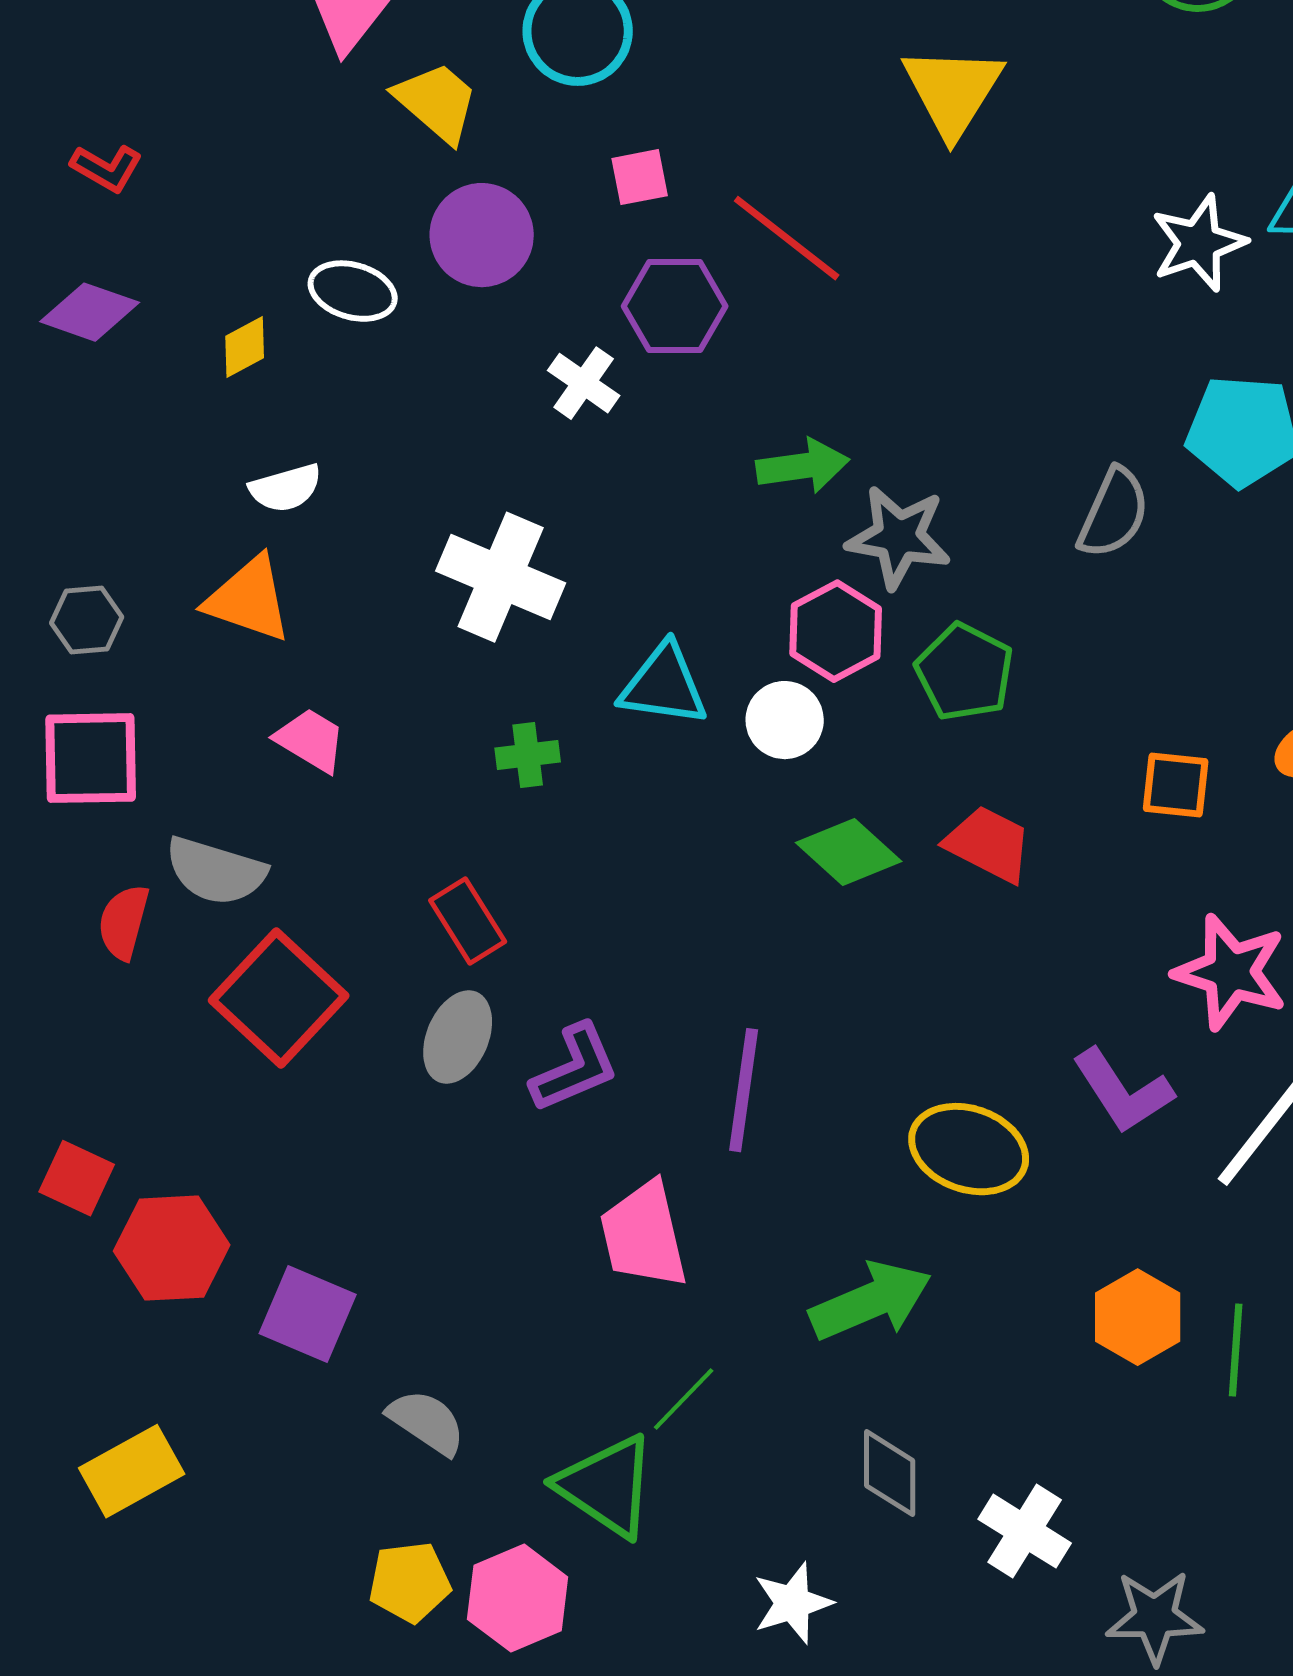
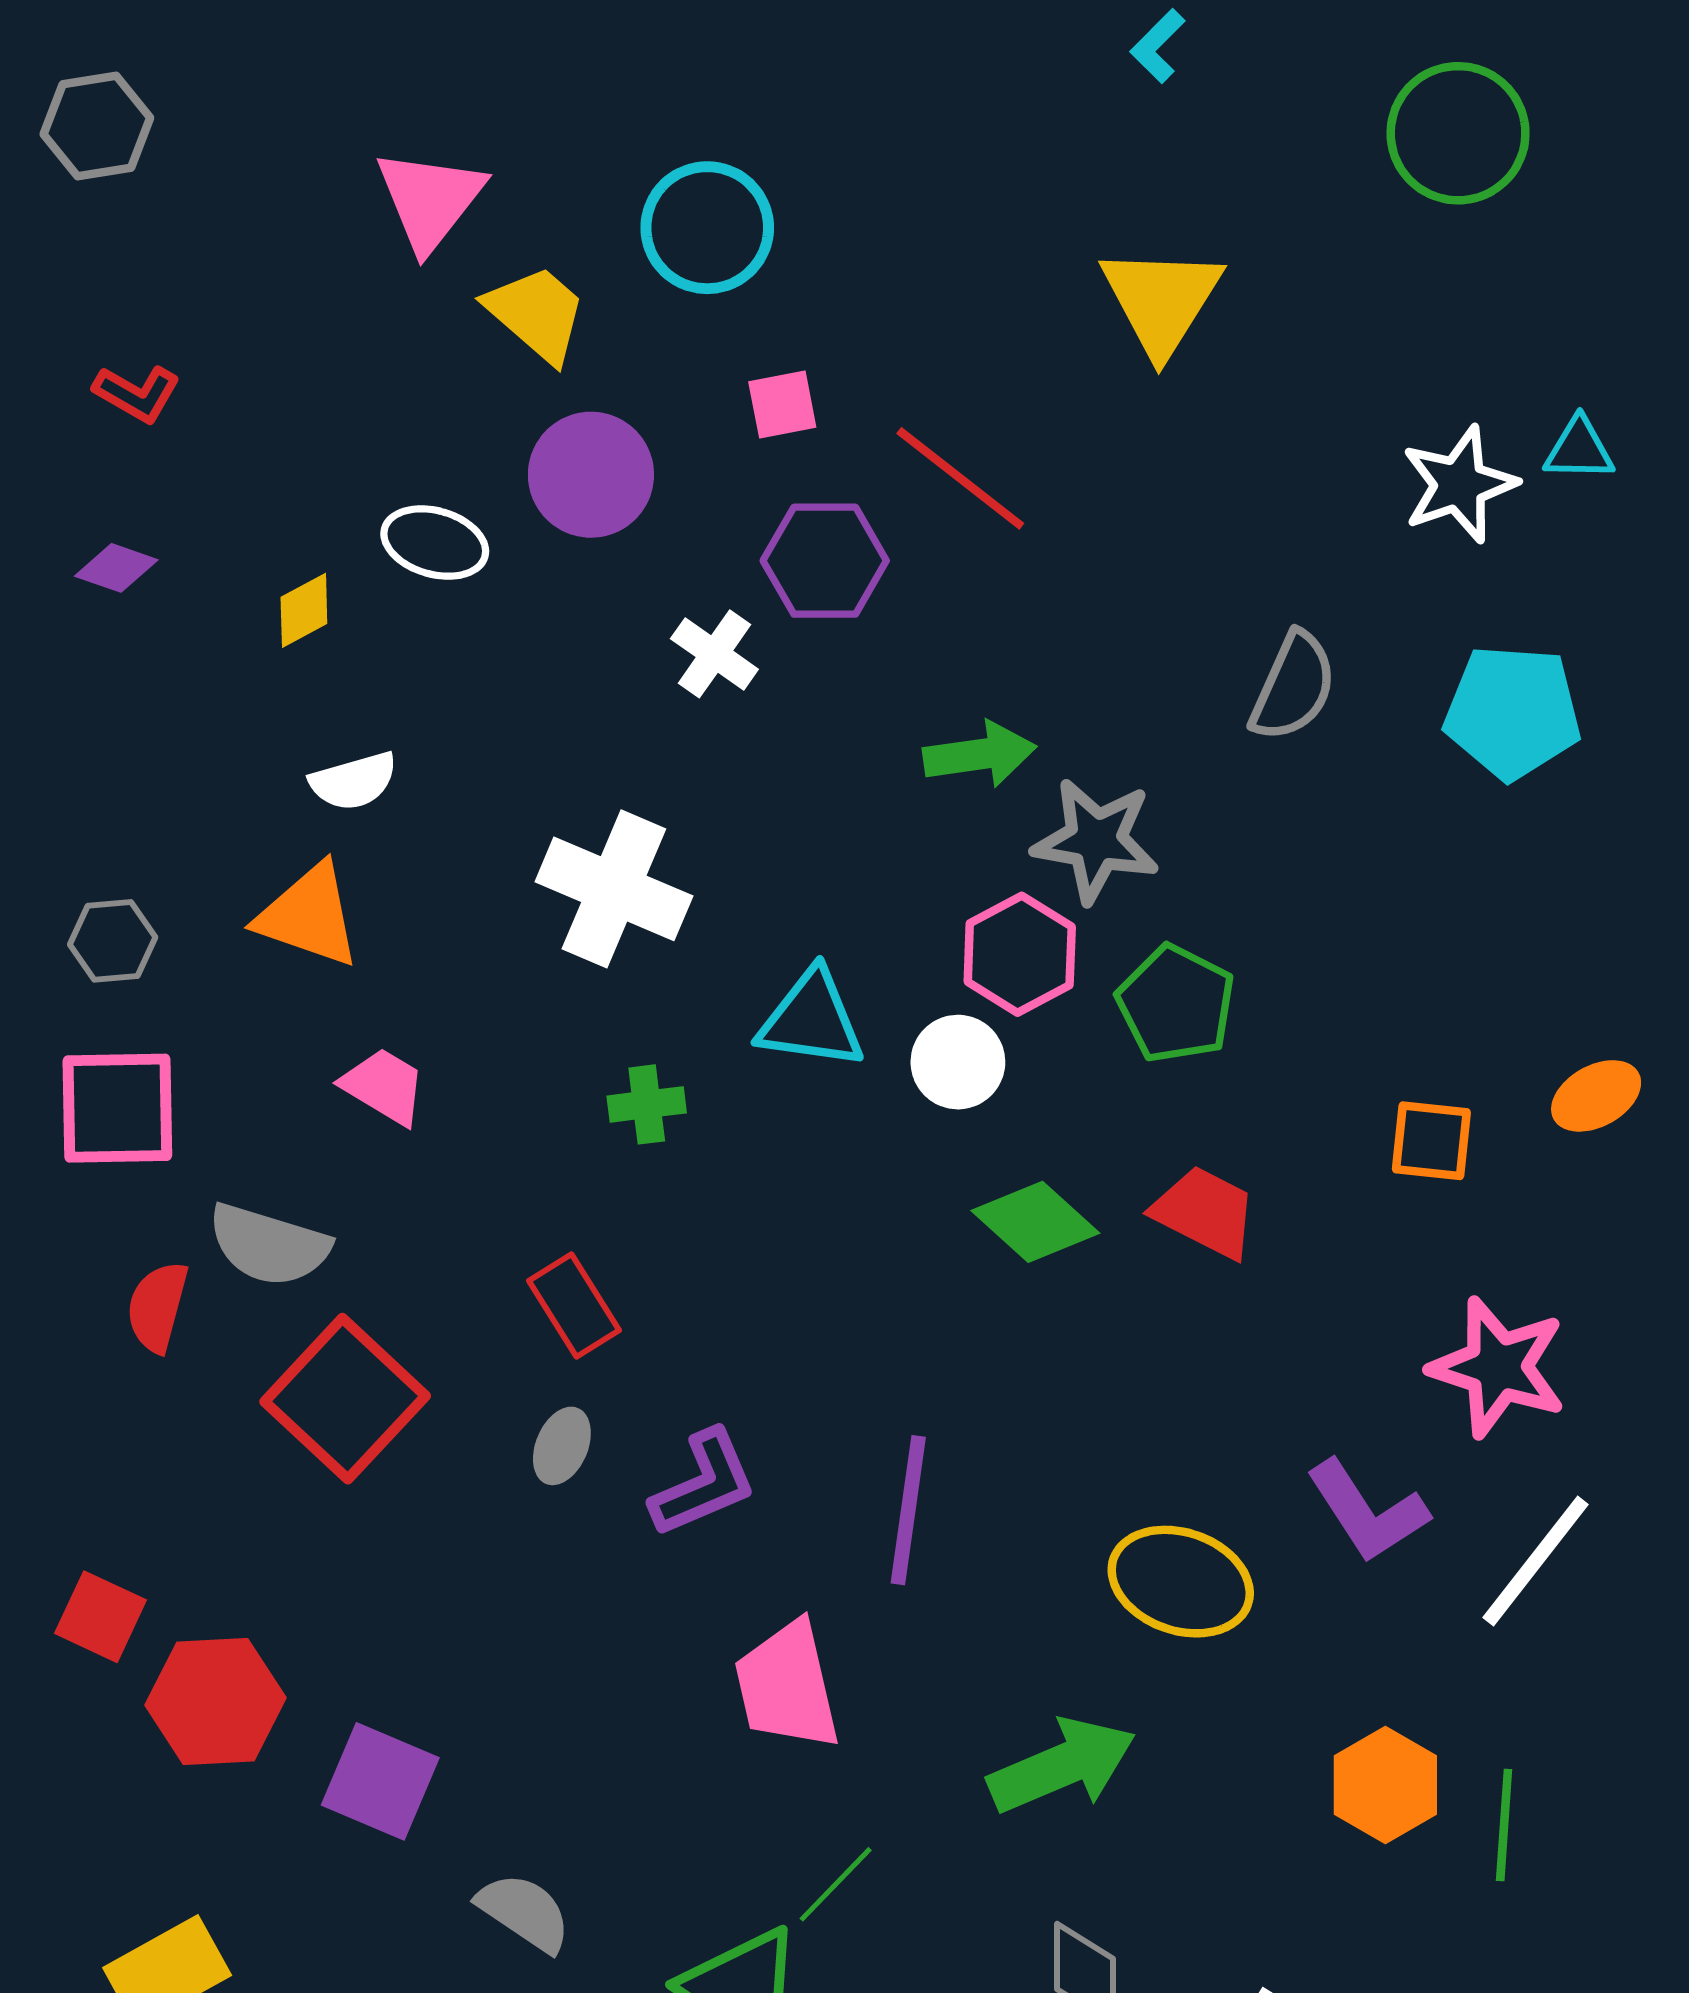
purple diamond: (90, 312) -> (116, 568), size x0.7
gray semicircle: (1114, 513) -> (1293, 687), moved
gray ellipse: (458, 1037) -> (562, 1446), size x0.7

